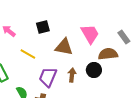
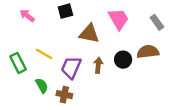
yellow line: (28, 54) -> (44, 54), moved
brown semicircle: (108, 54) -> (148, 52), moved

